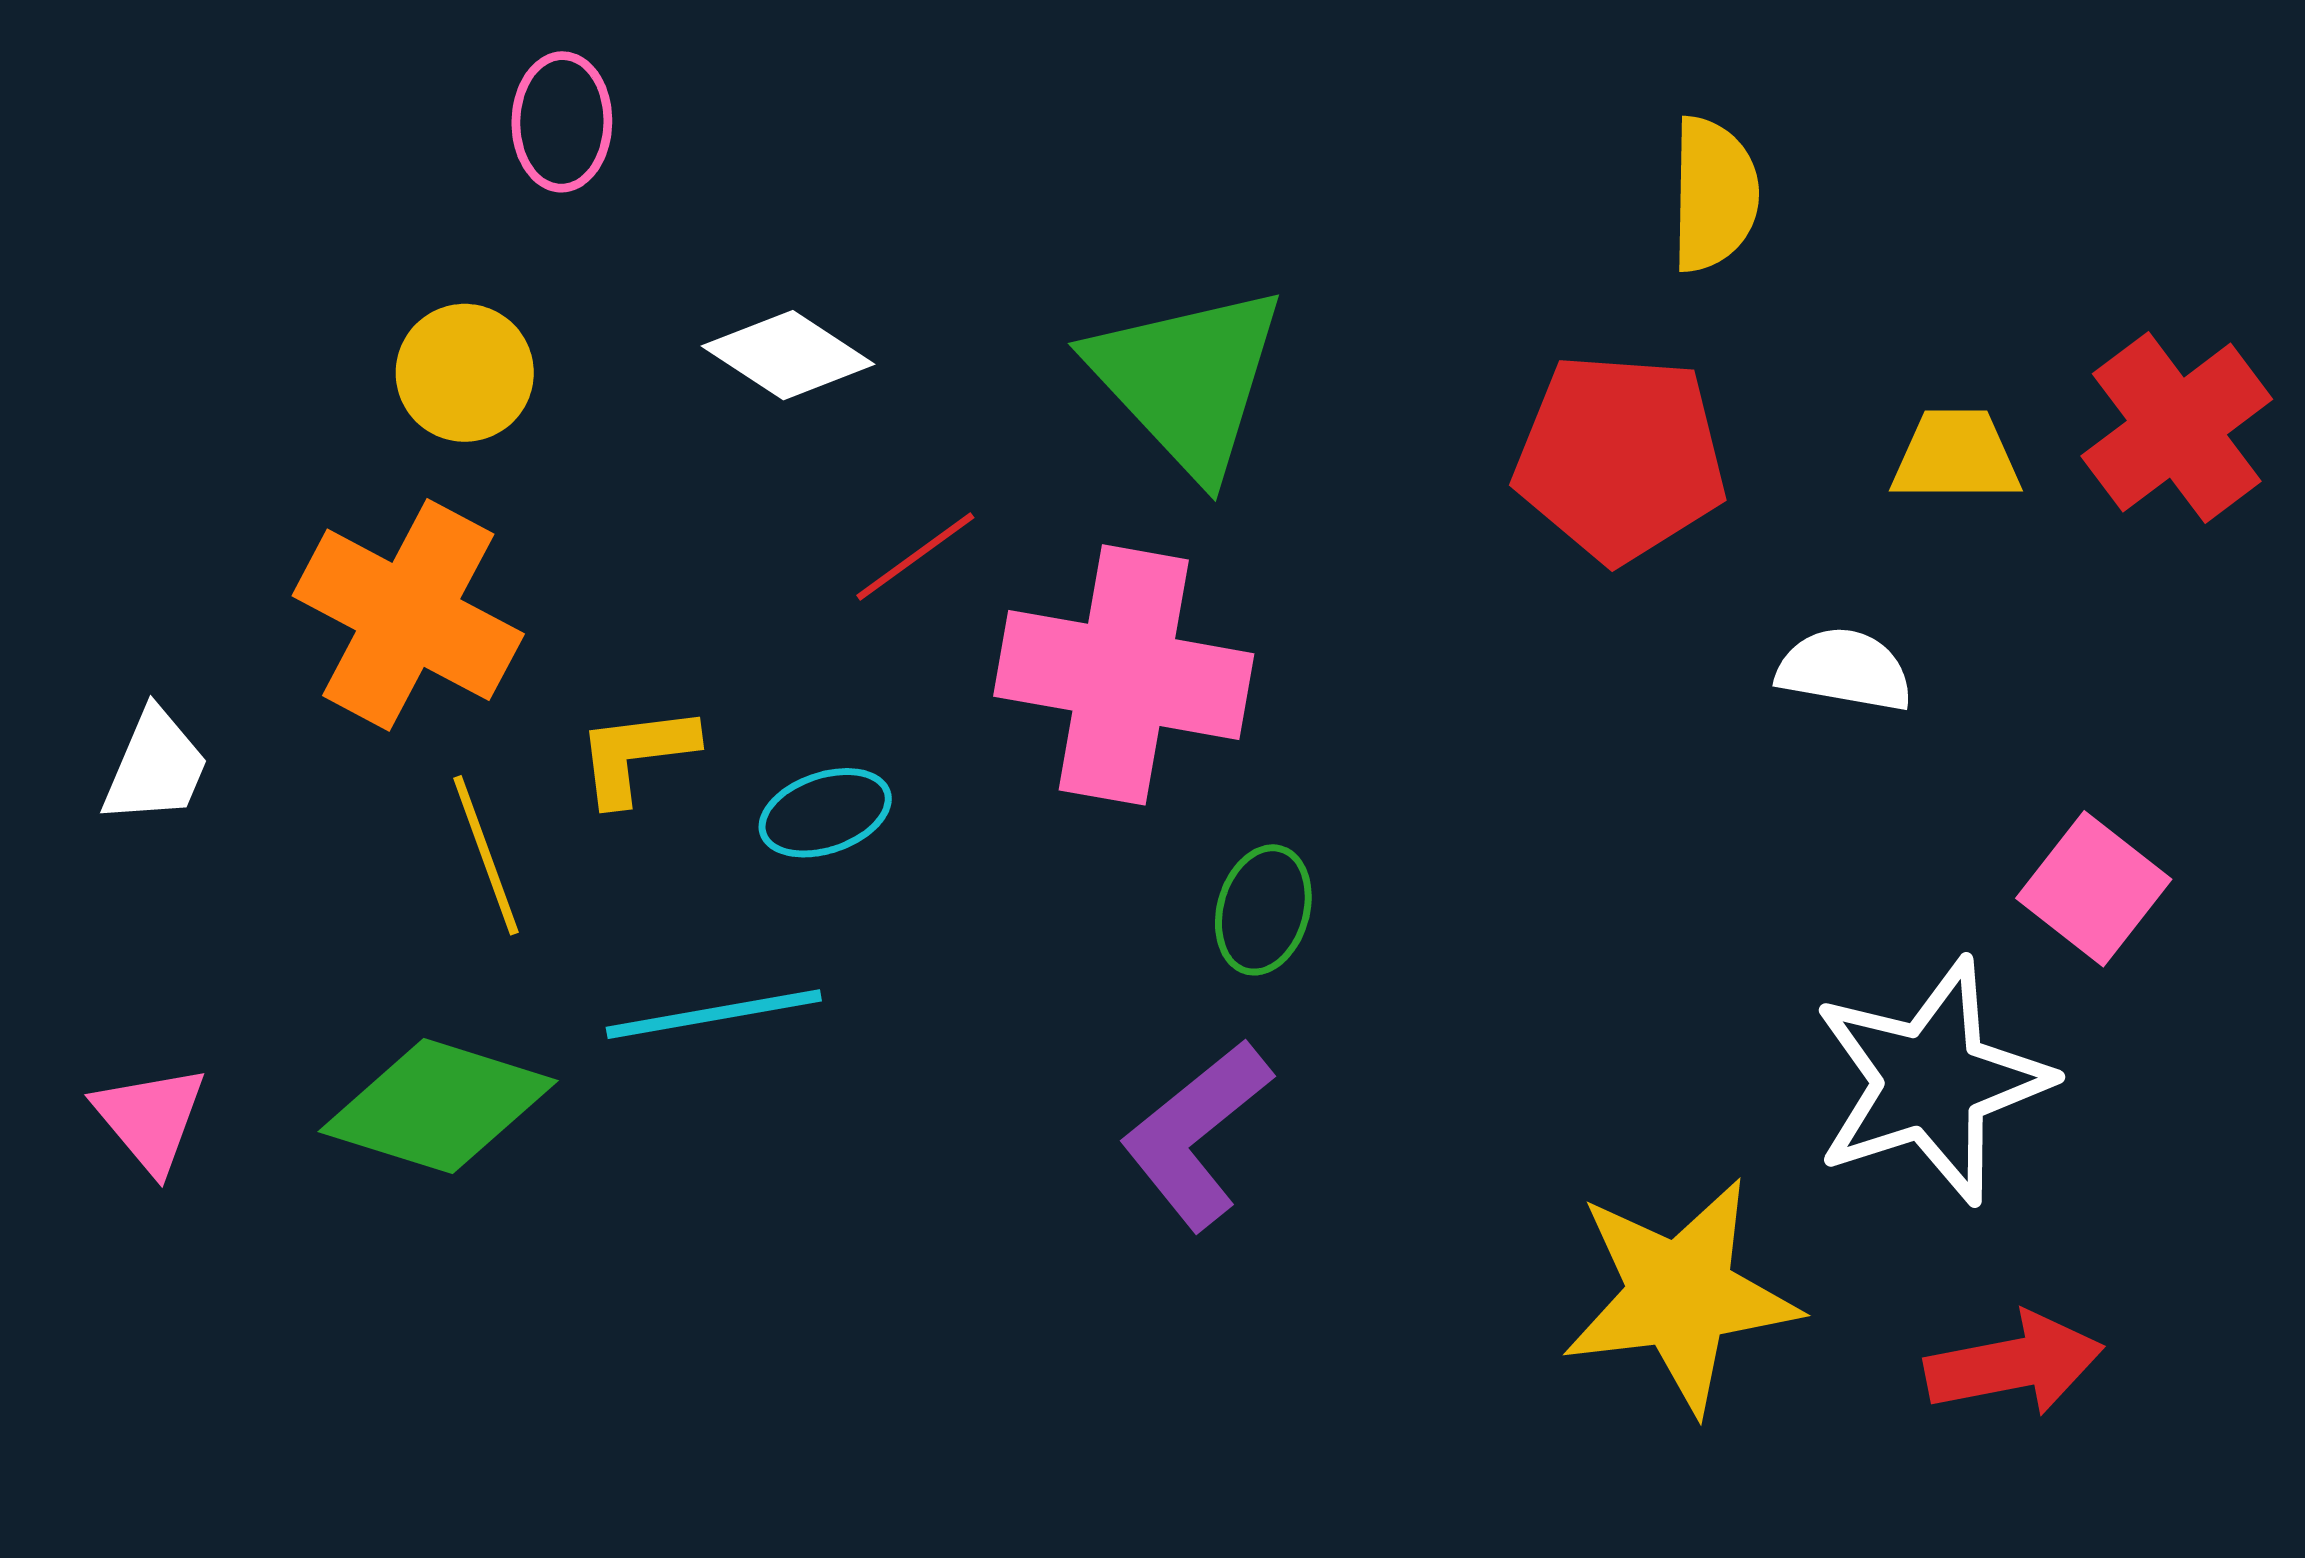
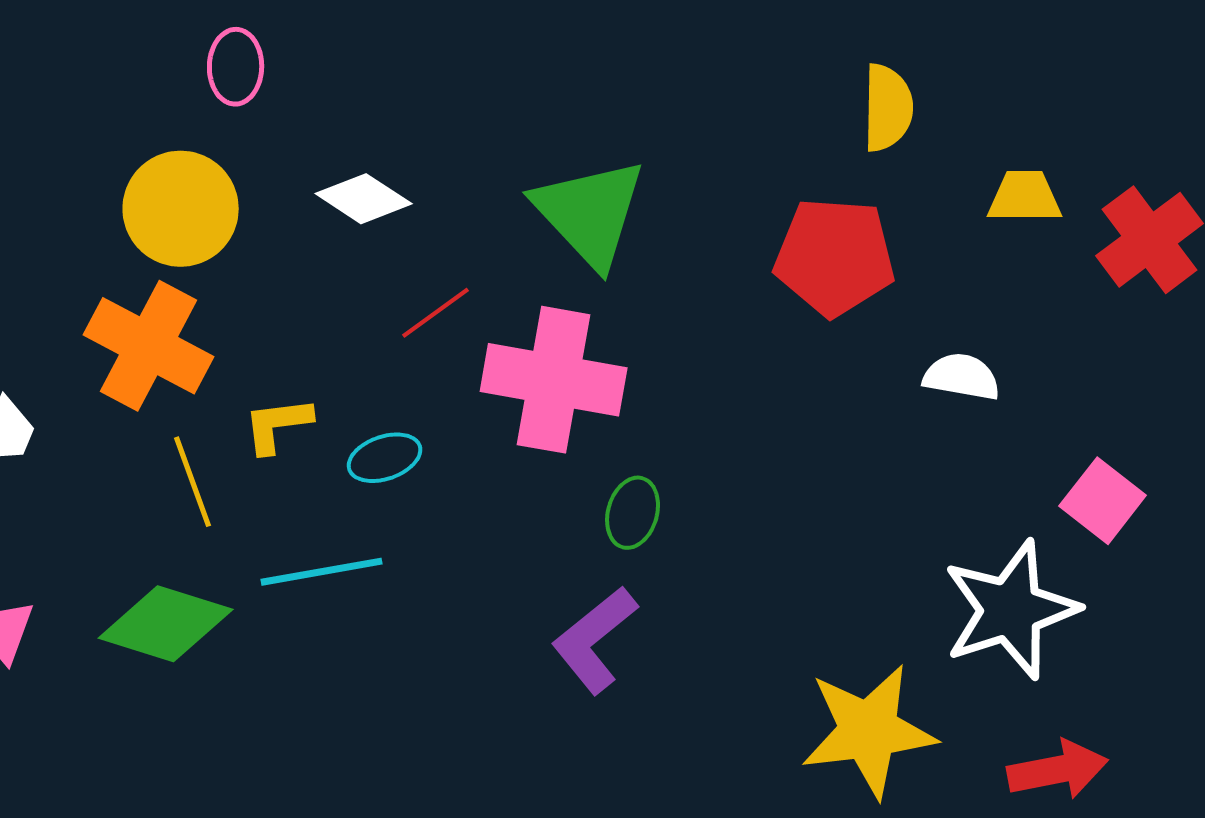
yellow circle: (465, 373) -> (181, 209), size x1.5
yellow trapezoid: (1956, 456) -> (1025, 197), moved

